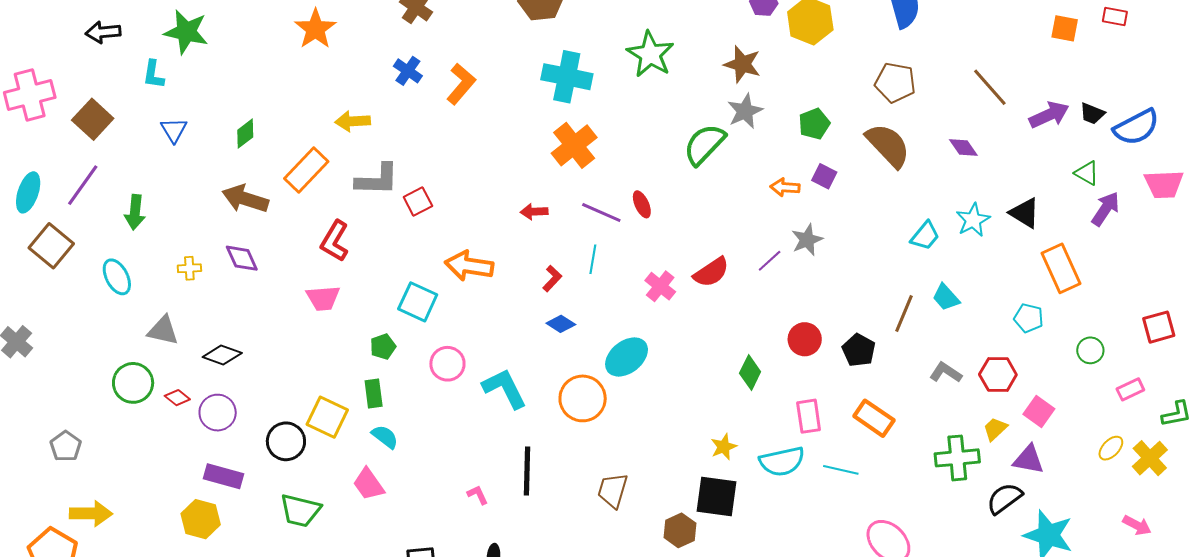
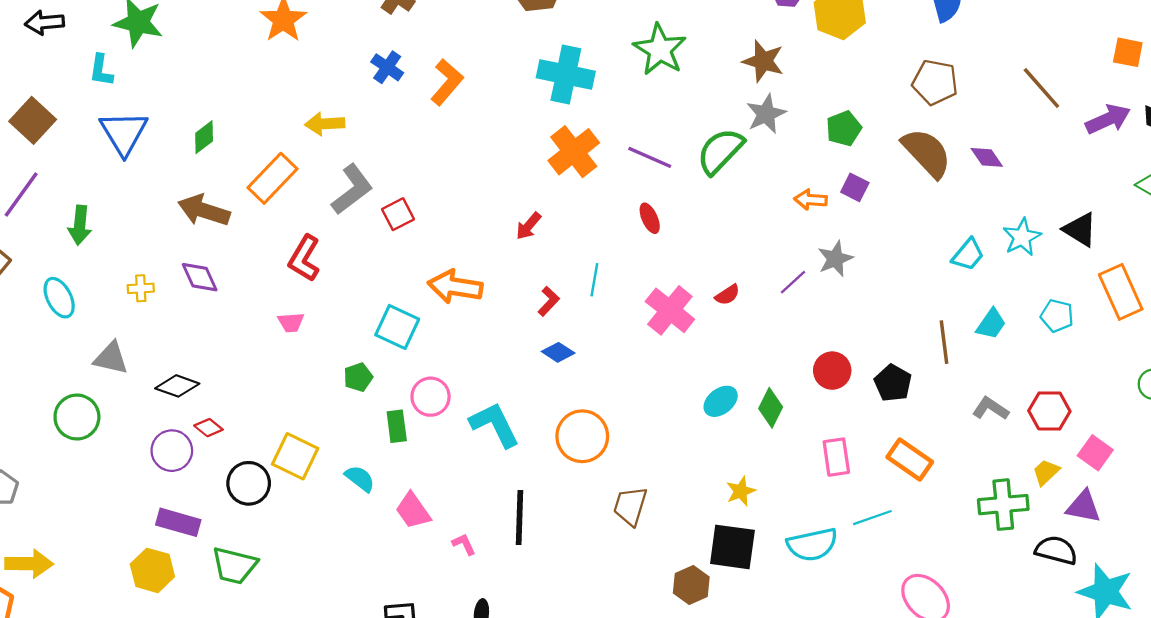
orange square: (1065, 28) -> (1128, 52), moved
blue triangle: (174, 130) -> (124, 133), size x1.6
purple diamond: (963, 148) -> (987, 157), moved
gray L-shape: (377, 180) -> (352, 189), turned -39
red arrow: (534, 212) -> (528, 226), turned -48
purple line: (601, 212) -> (650, 157), moved
red semicircle: (711, 272) -> (727, 295), size x0.6
pink cross: (660, 286) -> (670, 310), size x1.4
cyan trapezoid: (946, 297) -> (991, 324), turned -104
pink trapezoid: (323, 298) -> (291, 322), size x0.7
brown line: (904, 314) -> (944, 342), turned -30
cyan pentagon: (1029, 318) -> (1057, 316), moved
cyan ellipse: (627, 357) -> (721, 401), moved, size x0.7
green rectangle: (374, 393) -> (397, 426), moved
red diamond: (177, 398) -> (208, 428), moved
cyan semicircle: (782, 461) -> (812, 545), moved
cyan line: (841, 470) -> (872, 518), turned -32
pink trapezoid: (368, 484) -> (413, 511), moved
brown trapezoid: (613, 490) -> (630, 506), moved
black semicircle: (1004, 498) -> (1056, 550), turned 51
green trapezoid: (300, 510) -> (234, 566), moved

